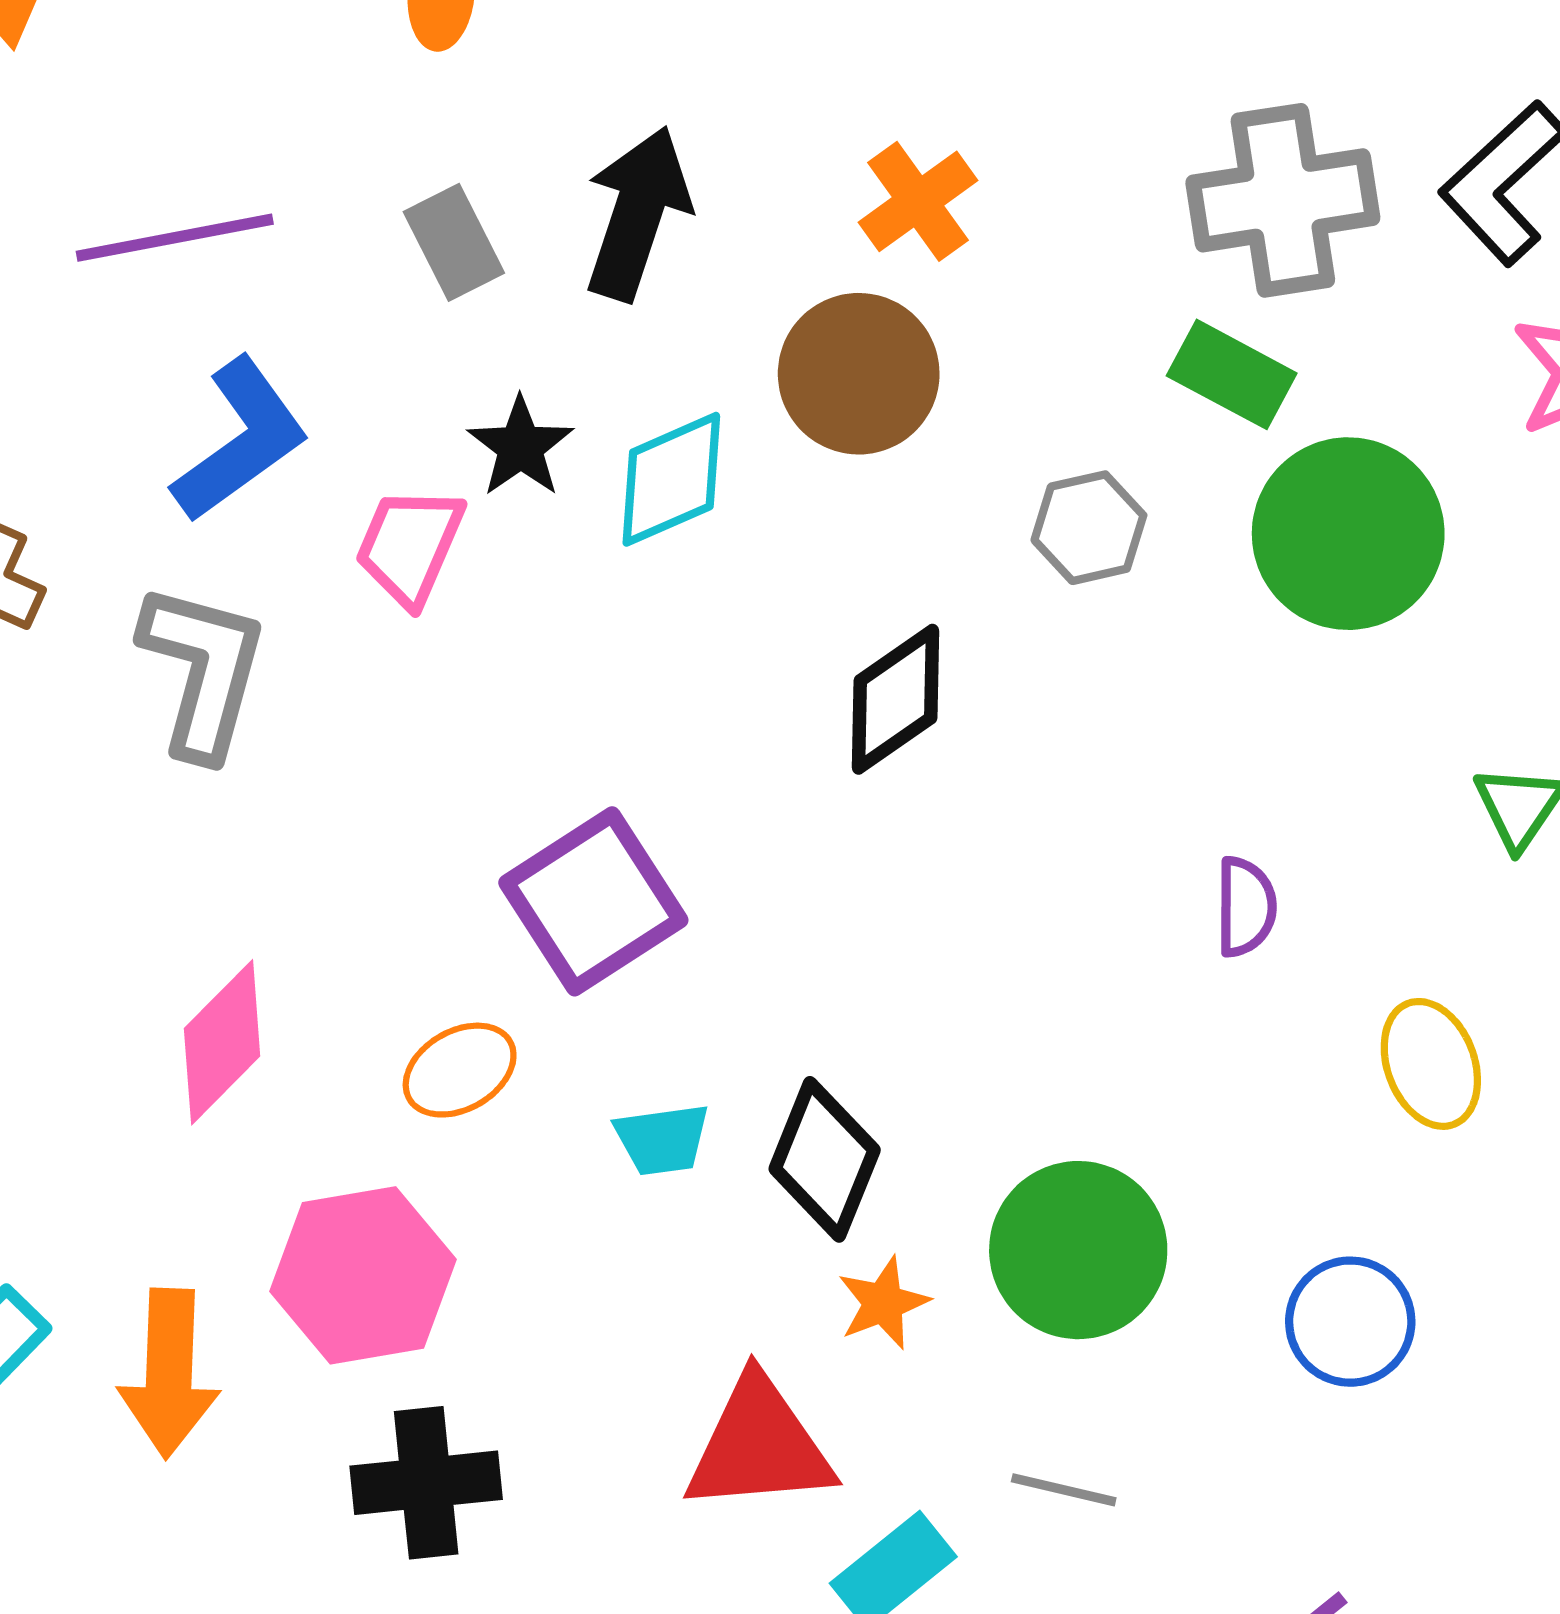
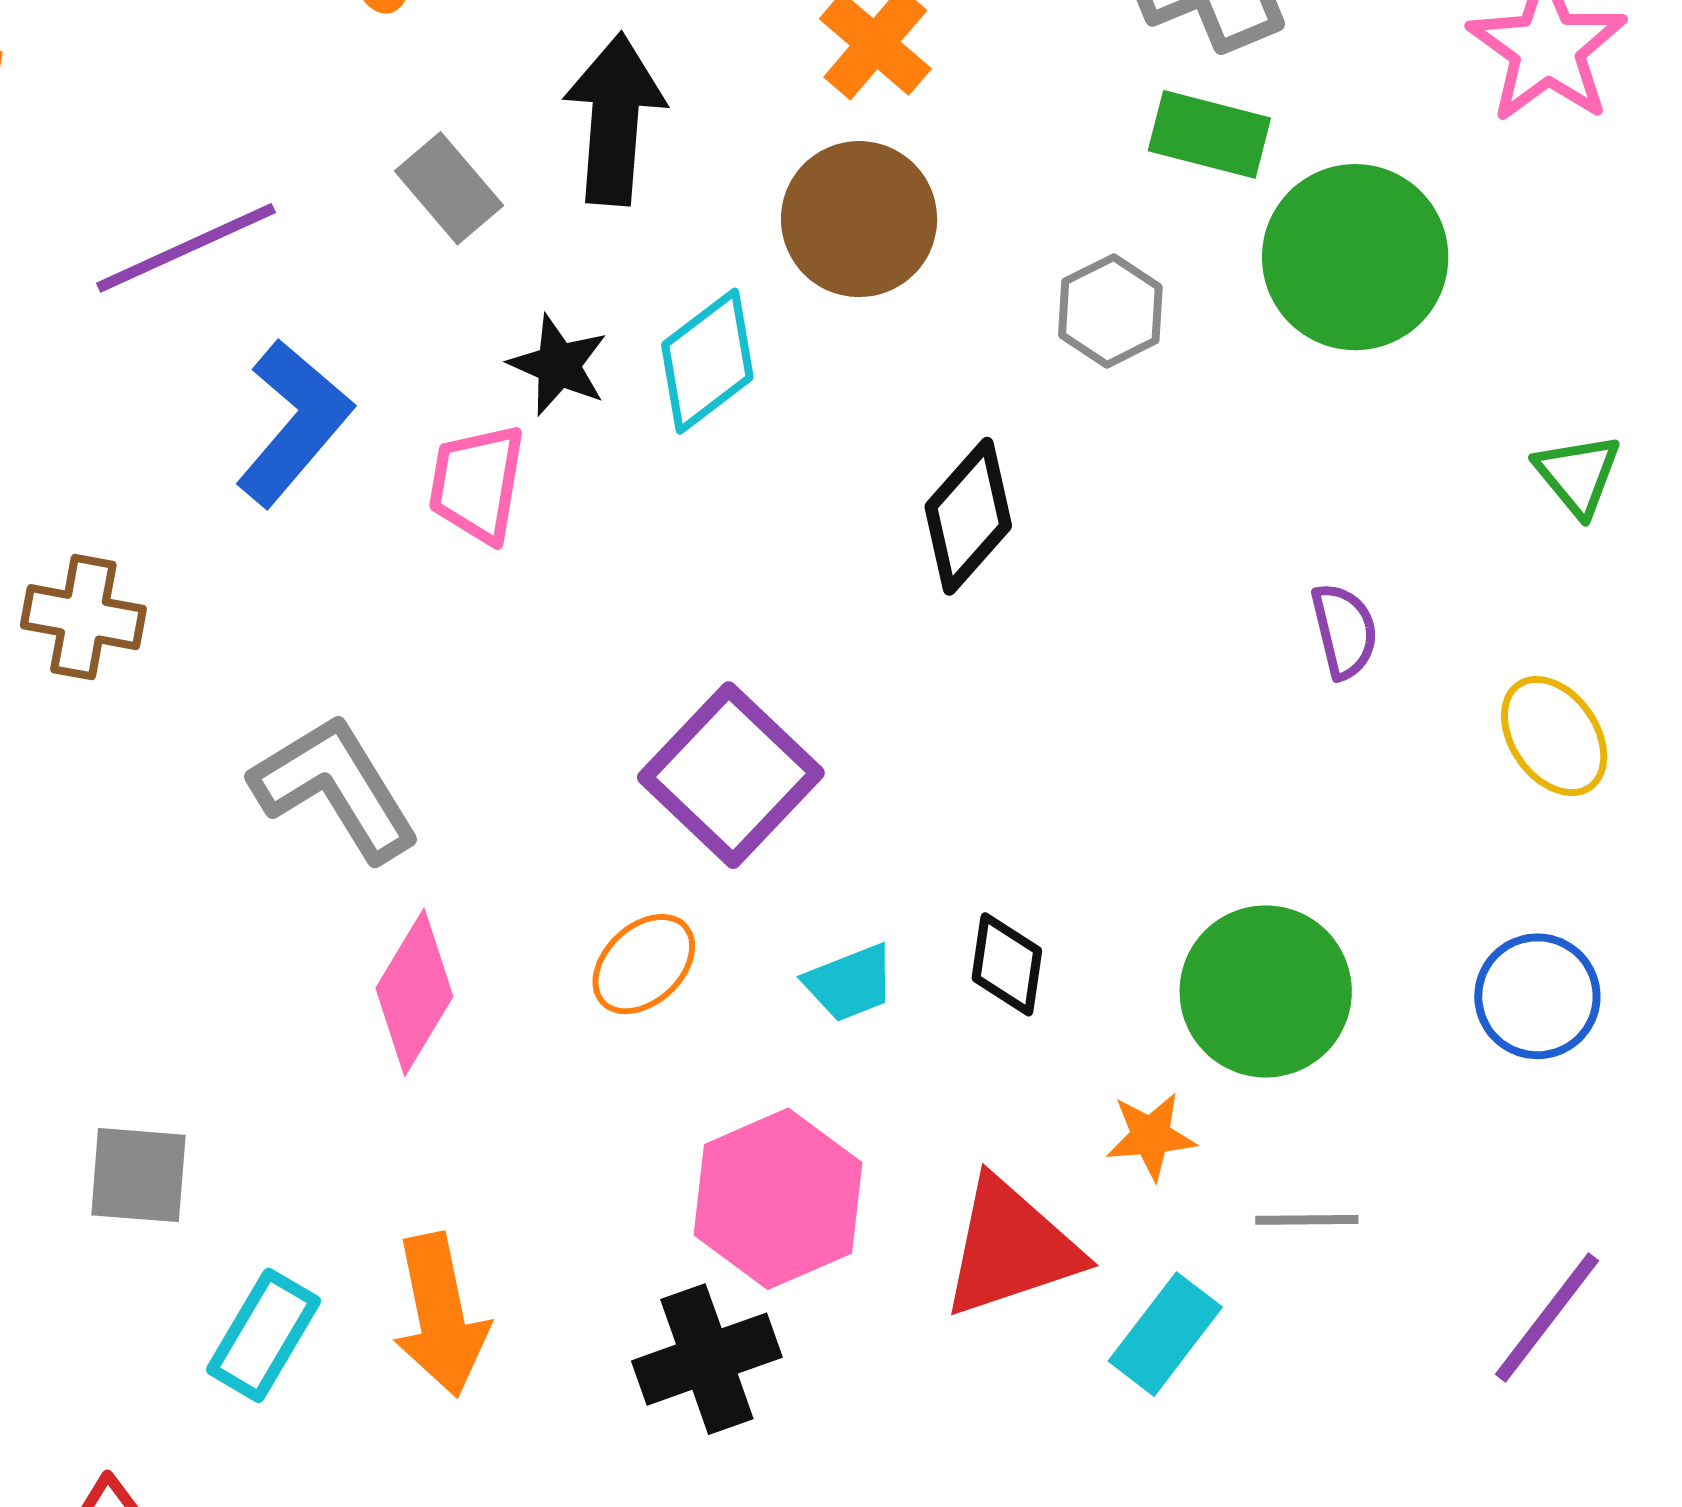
gray L-shape: (203, 671) -> (335, 788), moved, turned -33
black diamond: (825, 1159) -> (1007, 964), size x0.7
pink hexagon: (363, 1275) -> (778, 1199), moved
orange star: (883, 1303) -> (1151, 1136), moved, turned 30

